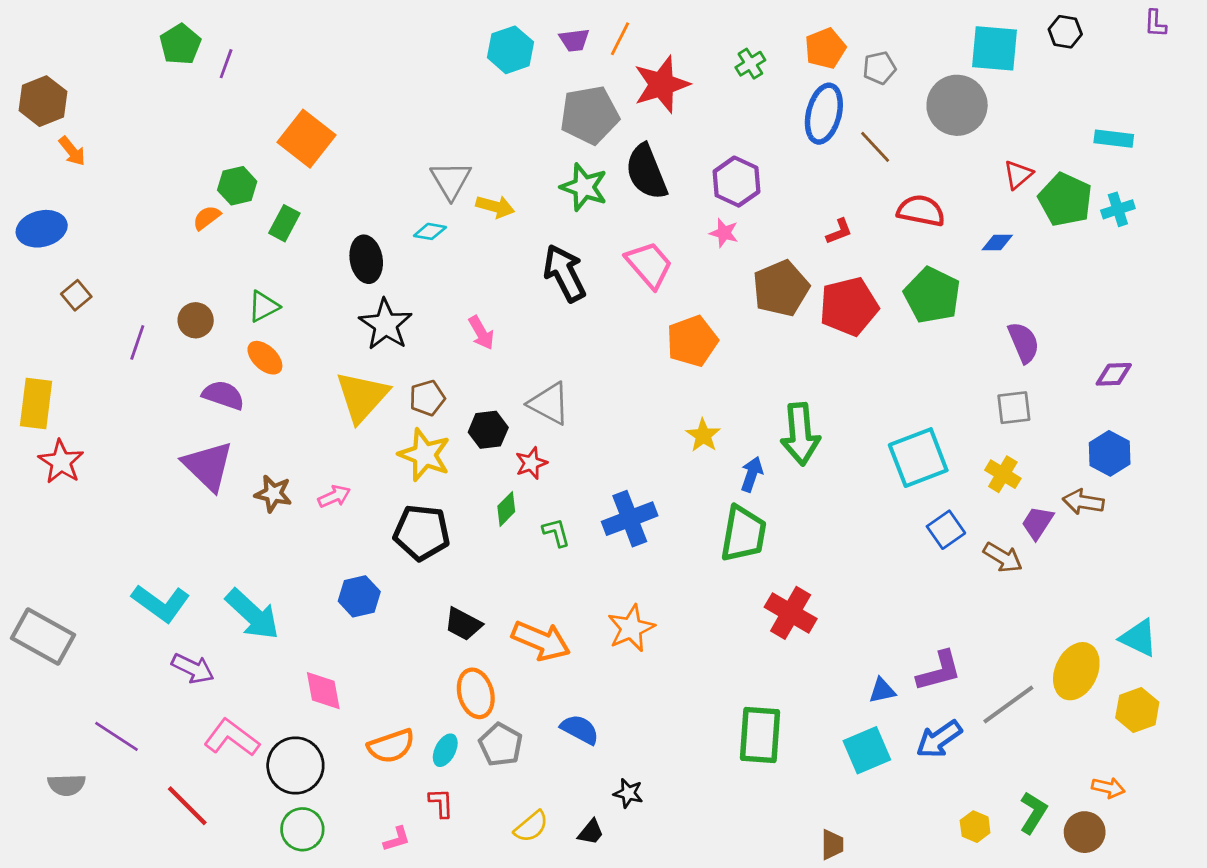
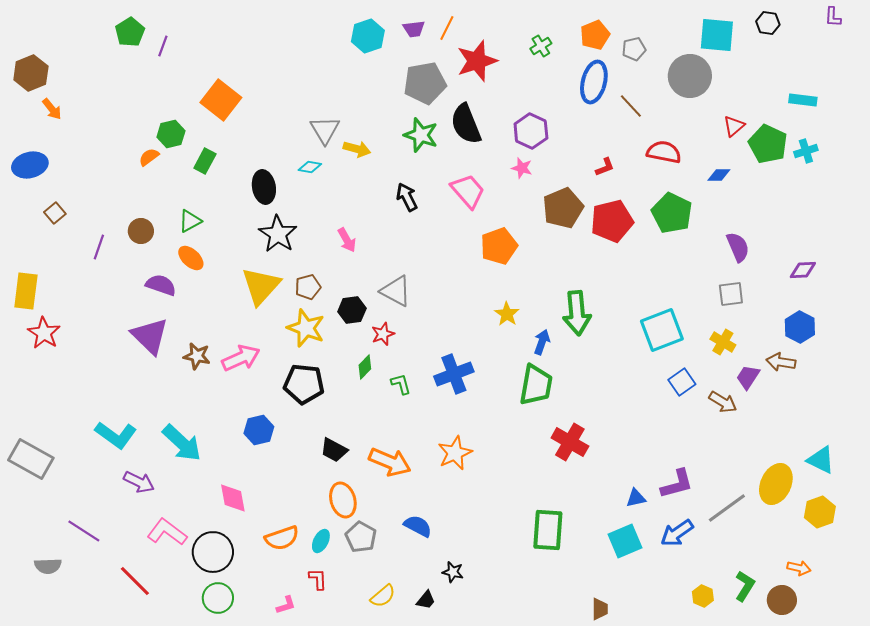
black arrow: (565, 273) -> (407, 197), size x0.7
pink arrow: (334, 496) -> (241, 358), size x1.6

